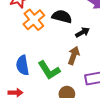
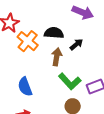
brown arrow: (74, 55) -> (57, 57), moved
green L-shape: (49, 70) -> (70, 81), moved

